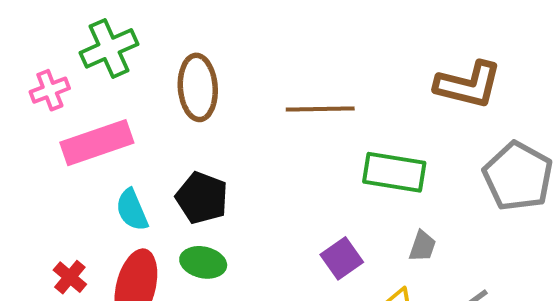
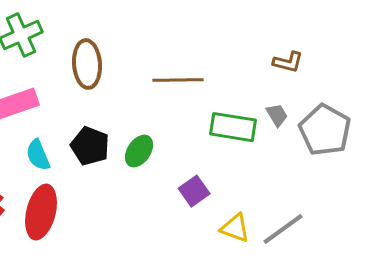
brown L-shape: (468, 85) -> (288, 62), size x0.6
gray trapezoid: (422, 246) -> (277, 115), moved, turned -50
green ellipse: (203, 262) -> (139, 151), moved, turned -68

